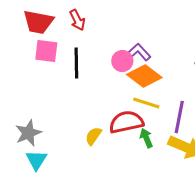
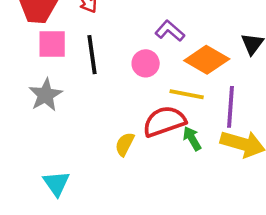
pink circle: (122, 61) -> (146, 63), moved
orange diamond: (144, 76) -> (207, 60), moved
gray star: (28, 133) -> (46, 95), moved

